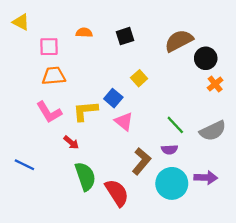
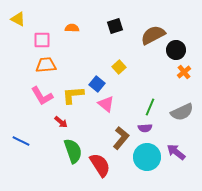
black square: (125, 36) -> (115, 26), moved
green line: (175, 125) -> (150, 107), turned 66
purple arrow: (206, 178) -> (176, 152), turned -144

